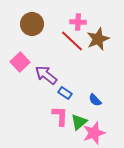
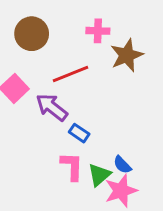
red line: (72, 41) -> (70, 74), moved, turned -65
blue semicircle: (95, 100) -> (122, 165), moved

